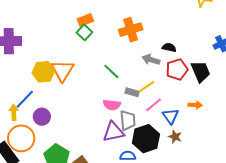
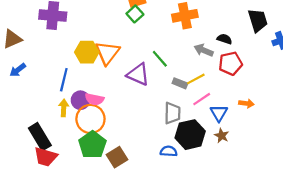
black trapezoid: (201, 72) -> (258, 20), moved
blue line: (25, 99) -> (64, 80), turned -35
pink semicircle: (112, 105) -> (94, 99), moved
yellow arrow: (14, 112) -> (64, 108), moved
purple triangle: (113, 132) -> (138, 74), moved, turned 30
orange circle: (21, 138) -> (90, 119), moved

